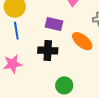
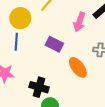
black cross: (48, 50) -> (39, 87), moved

